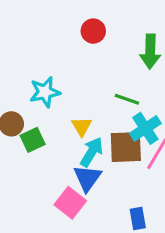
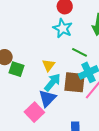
cyan star: (45, 92) -> (63, 28), moved, turned 30
green square: (33, 140) -> (16, 69), turned 35

